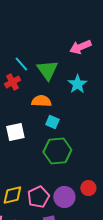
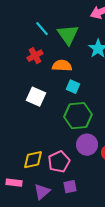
red cross: (12, 82) -> (35, 56), moved
white square: (15, 132) -> (36, 97), turned 36
purple circle: (64, 197) -> (87, 145), moved

